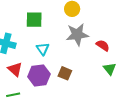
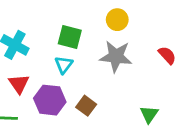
green square: (34, 20) -> (70, 37), moved
red semicircle: (103, 45) -> (167, 55), moved

